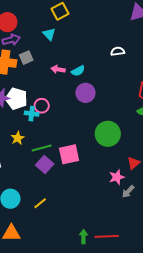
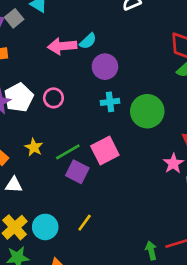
gray square: (26, 58) -> (14, 18), moved
pink arrow: (58, 69) -> (62, 46), size x1.5
white pentagon: (16, 99) -> (19, 98), turned -30
cyan cross: (32, 114) -> (110, 102), moved

